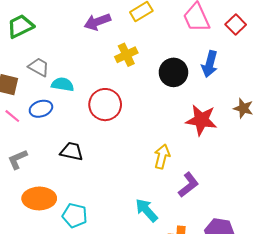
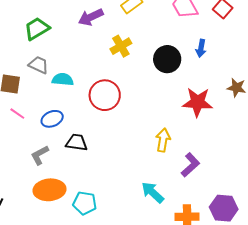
green trapezoid: (20, 26) -> (37, 29), moved
blue arrow: (210, 64) -> (201, 48), size x0.7
blue ellipse: (41, 109) -> (52, 119), moved
gray L-shape: (18, 159) -> (40, 155), moved

